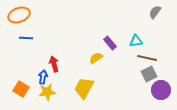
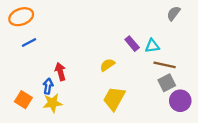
blue line: (26, 38) -> (29, 42), turned -32
purple rectangle: (110, 43) -> (132, 44), moved
yellow trapezoid: (84, 88) -> (114, 98), moved

